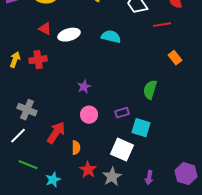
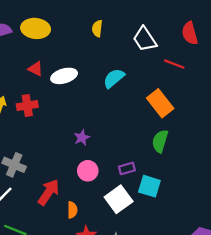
red line: (162, 25) -> (174, 64), turned 30
cyan semicircle: (111, 37) -> (114, 78), turned -54
orange rectangle: (175, 58) -> (160, 103), moved, size x1.6
white square: (122, 150) -> (119, 199), moved, turned 30

